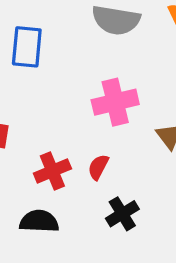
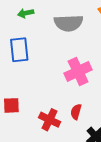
red cross: (52, 171) -> (50, 120), turned -30

